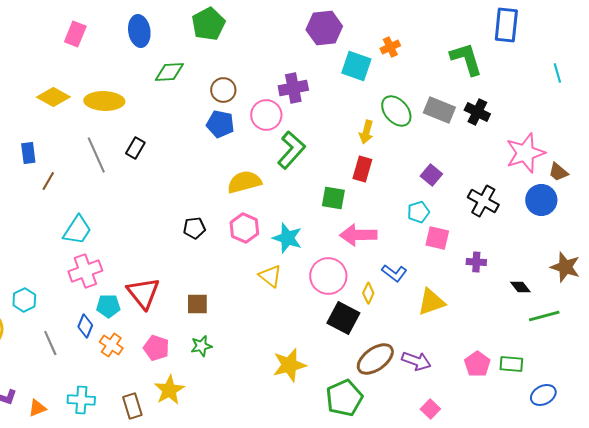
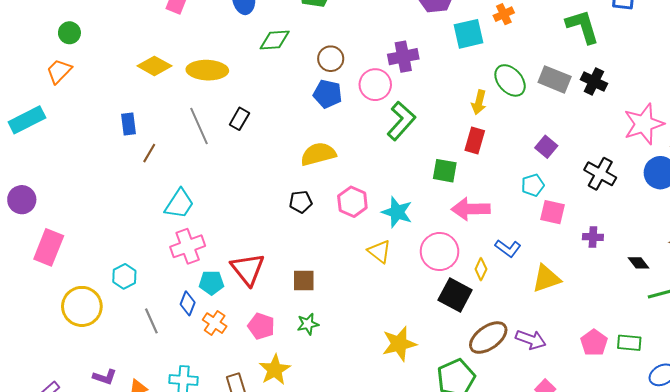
cyan square: (356, 66) -> (469, 34), turned -32
yellow semicircle: (244, 182) -> (318, 154), moved

